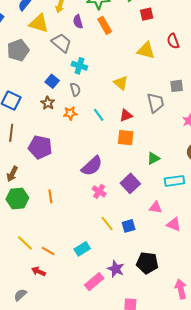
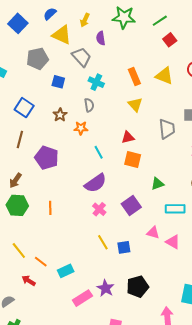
red square: (147, 14) -> (170, 40), turned -32
orange rectangle: (105, 25) -> (134, 77), moved
blue square: (52, 81) -> (58, 82), moved, turned -32
cyan line: (99, 115) -> (99, 152), moved
red triangle: (126, 115) -> (128, 137), moved
pink triangle: (174, 224) -> (173, 242), moved
cyan rectangle: (82, 249) -> (66, 271), moved
black pentagon: (147, 263) -> (138, 287), turned -30

